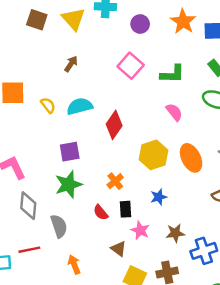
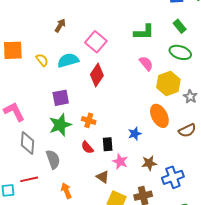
pink square: (131, 66) -> (96, 42), moved
yellow hexagon: (154, 155) -> (168, 84), moved
orange ellipse: (191, 158) -> (159, 116), moved
orange cross: (115, 181) -> (89, 120), moved, turned -32

